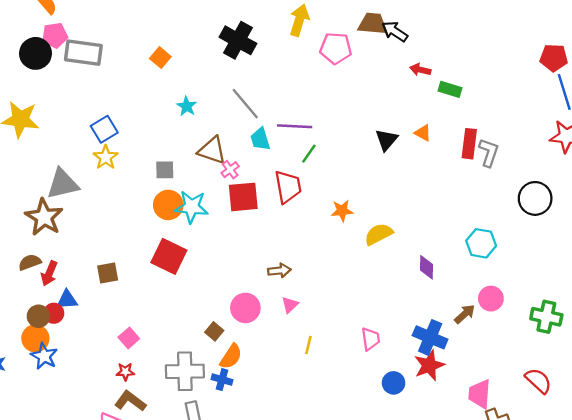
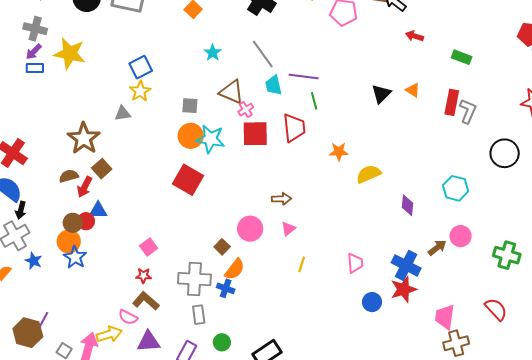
green rectangle: (450, 89) -> (462, 57), moved
green line: (309, 154) -> (314, 101), turned -54
gray triangle: (63, 184) -> (123, 113), moved, size x0.6
brown square: (108, 273) -> (102, 169), moved, turned -36

